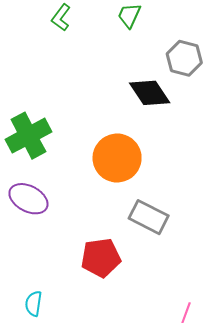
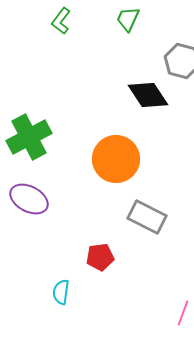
red pentagon: (101, 258) -> (100, 257), size x0.7
cyan semicircle: (34, 304) -> (61, 292), moved

